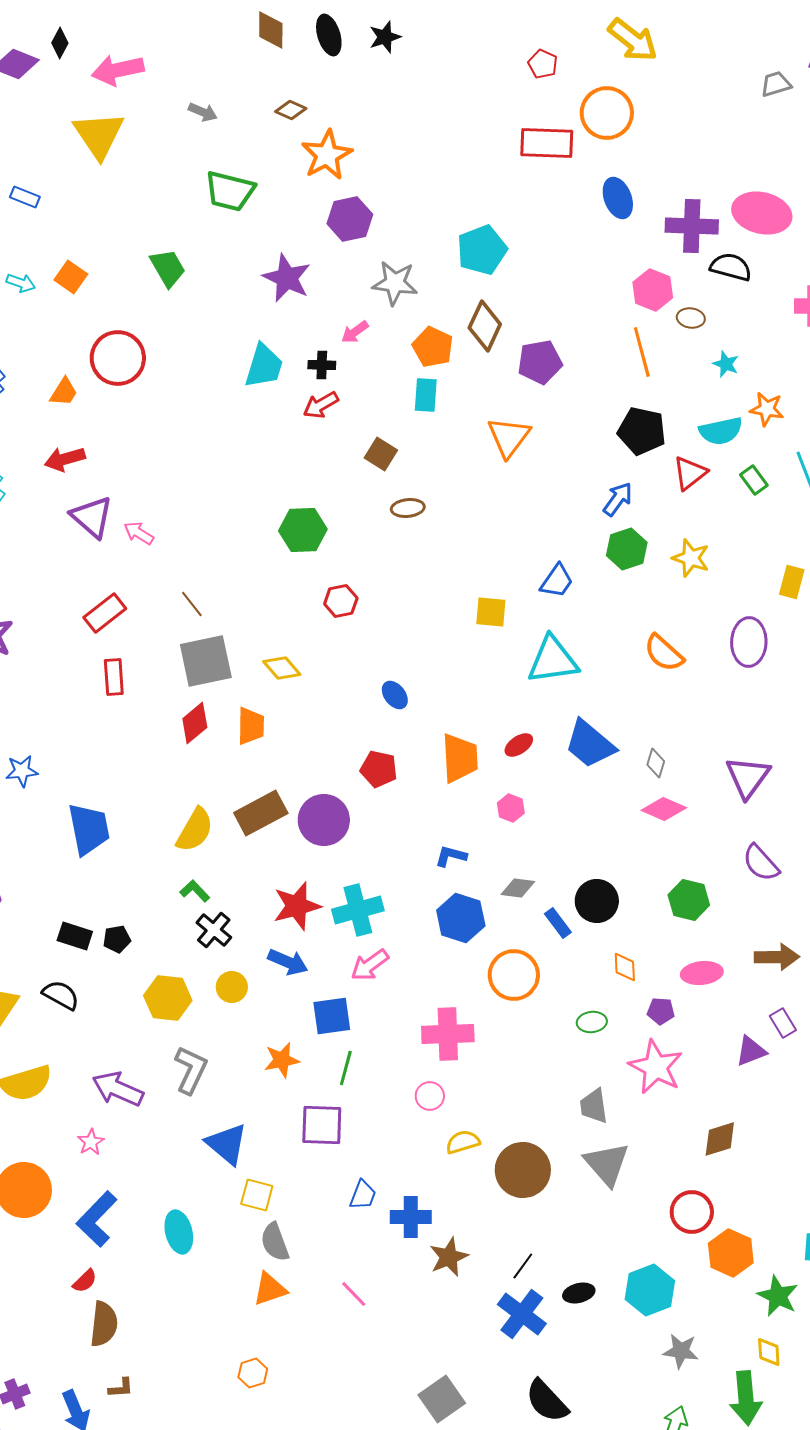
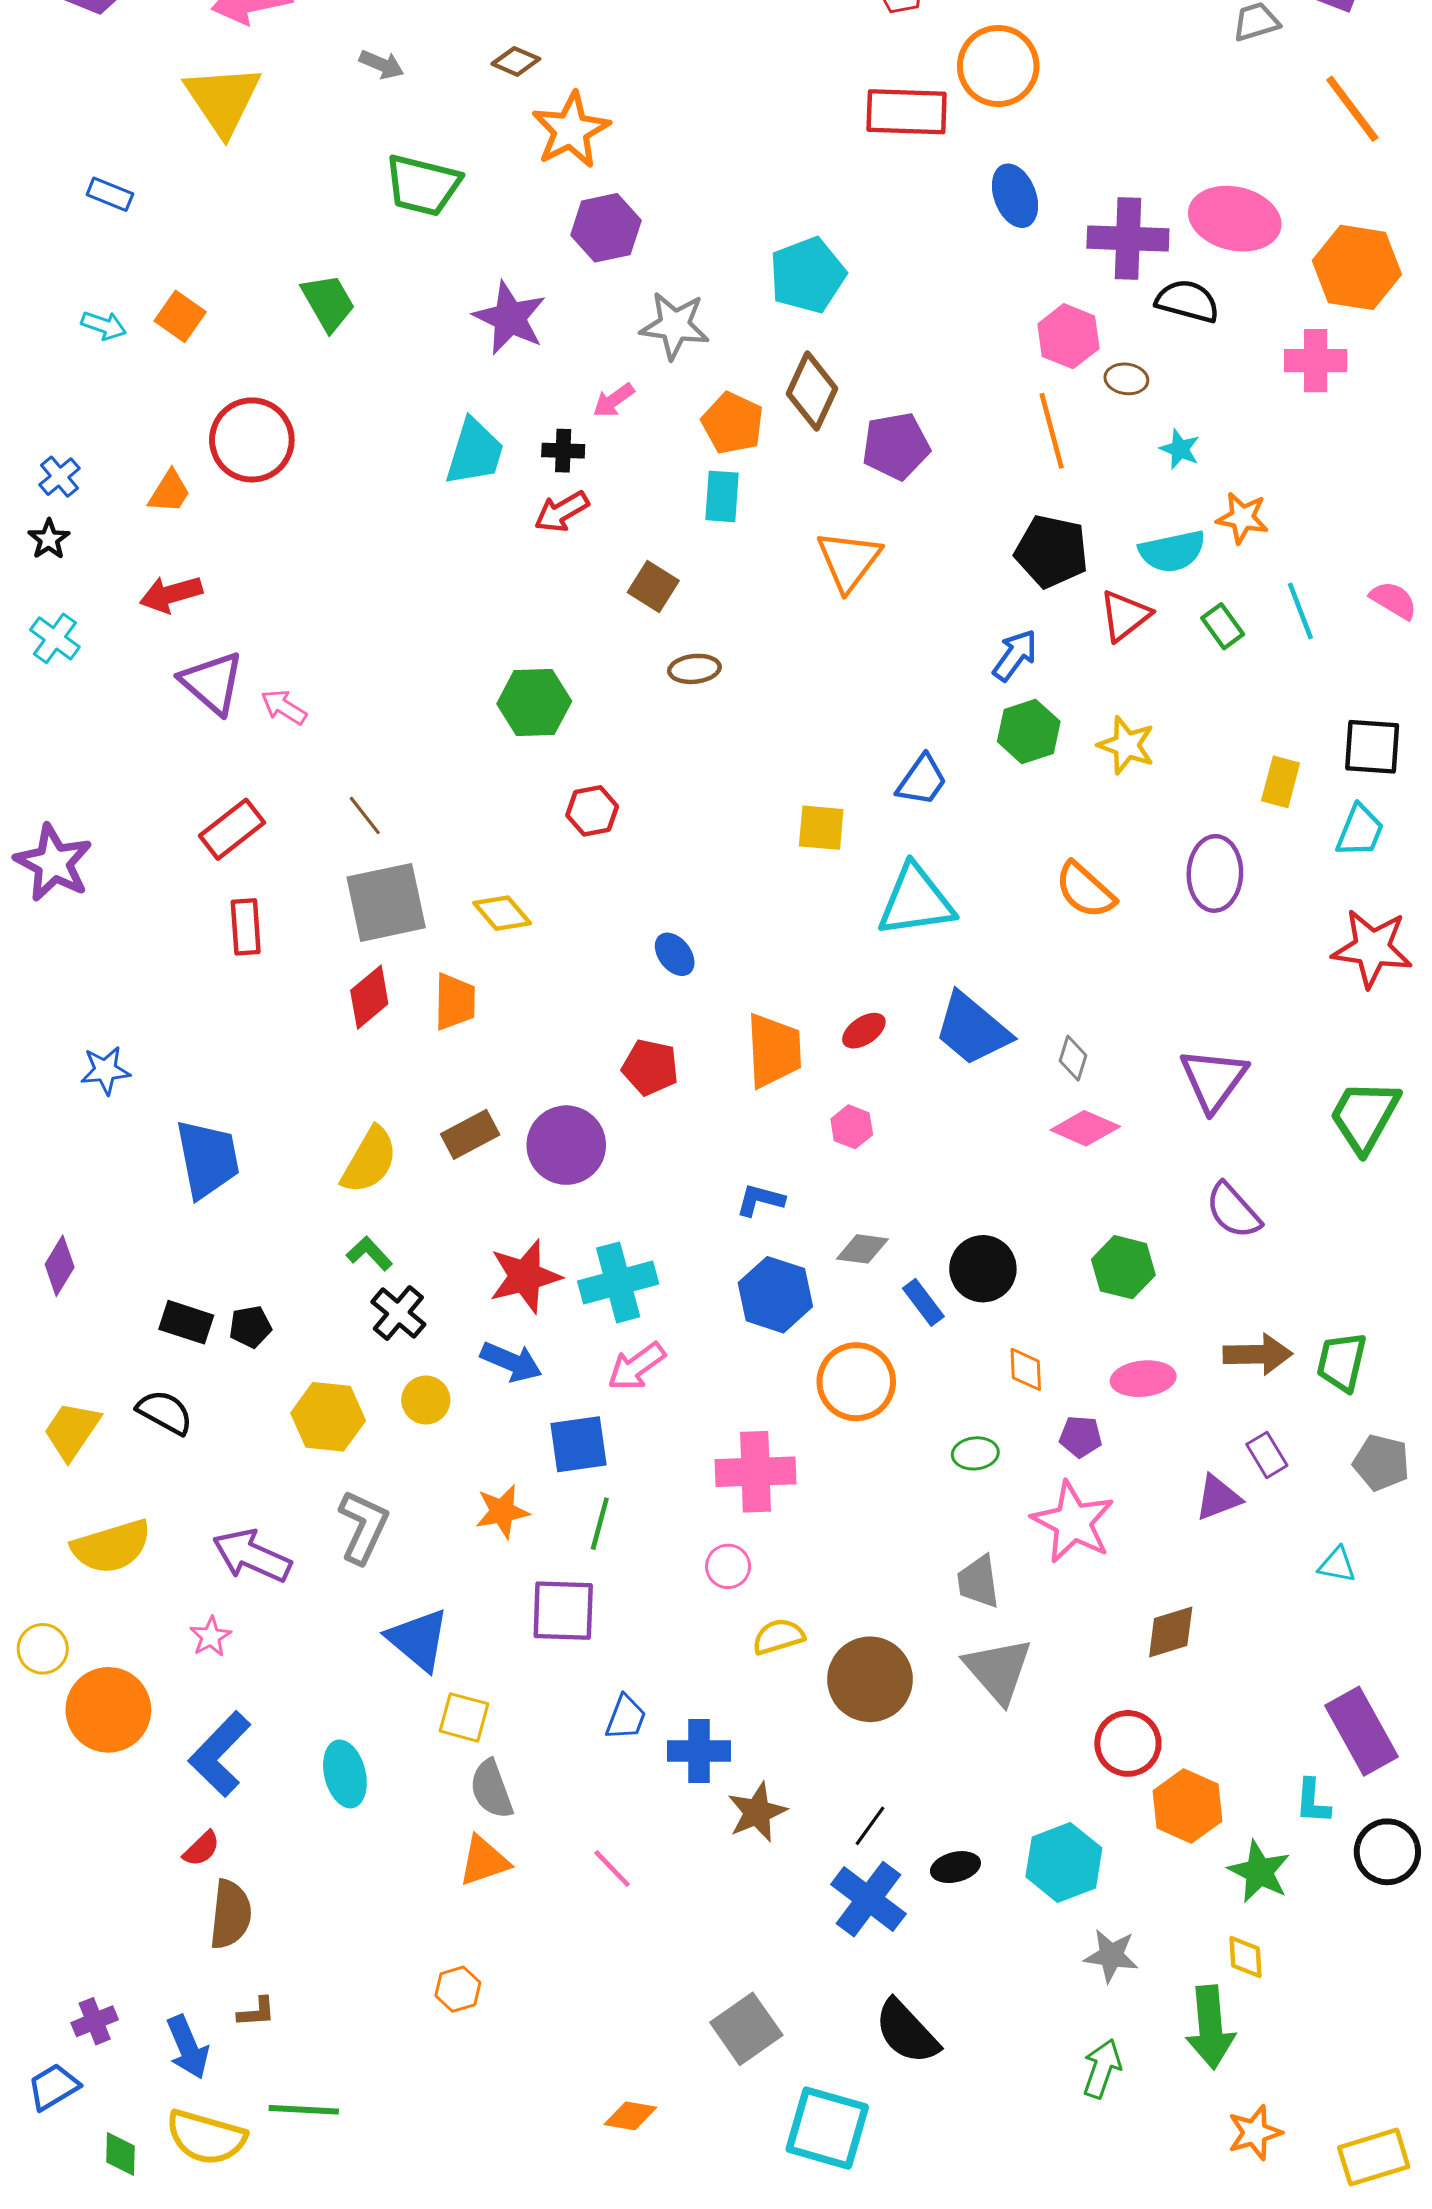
brown rectangle: (261, 813) -> (470, 1134), size x0.7

